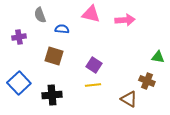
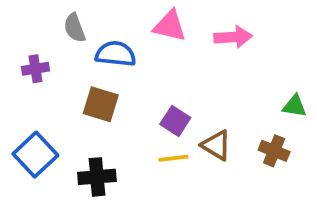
blue semicircle: (62, 29) -> (116, 54), size x1.5
brown triangle: (129, 99) -> (216, 145), moved

